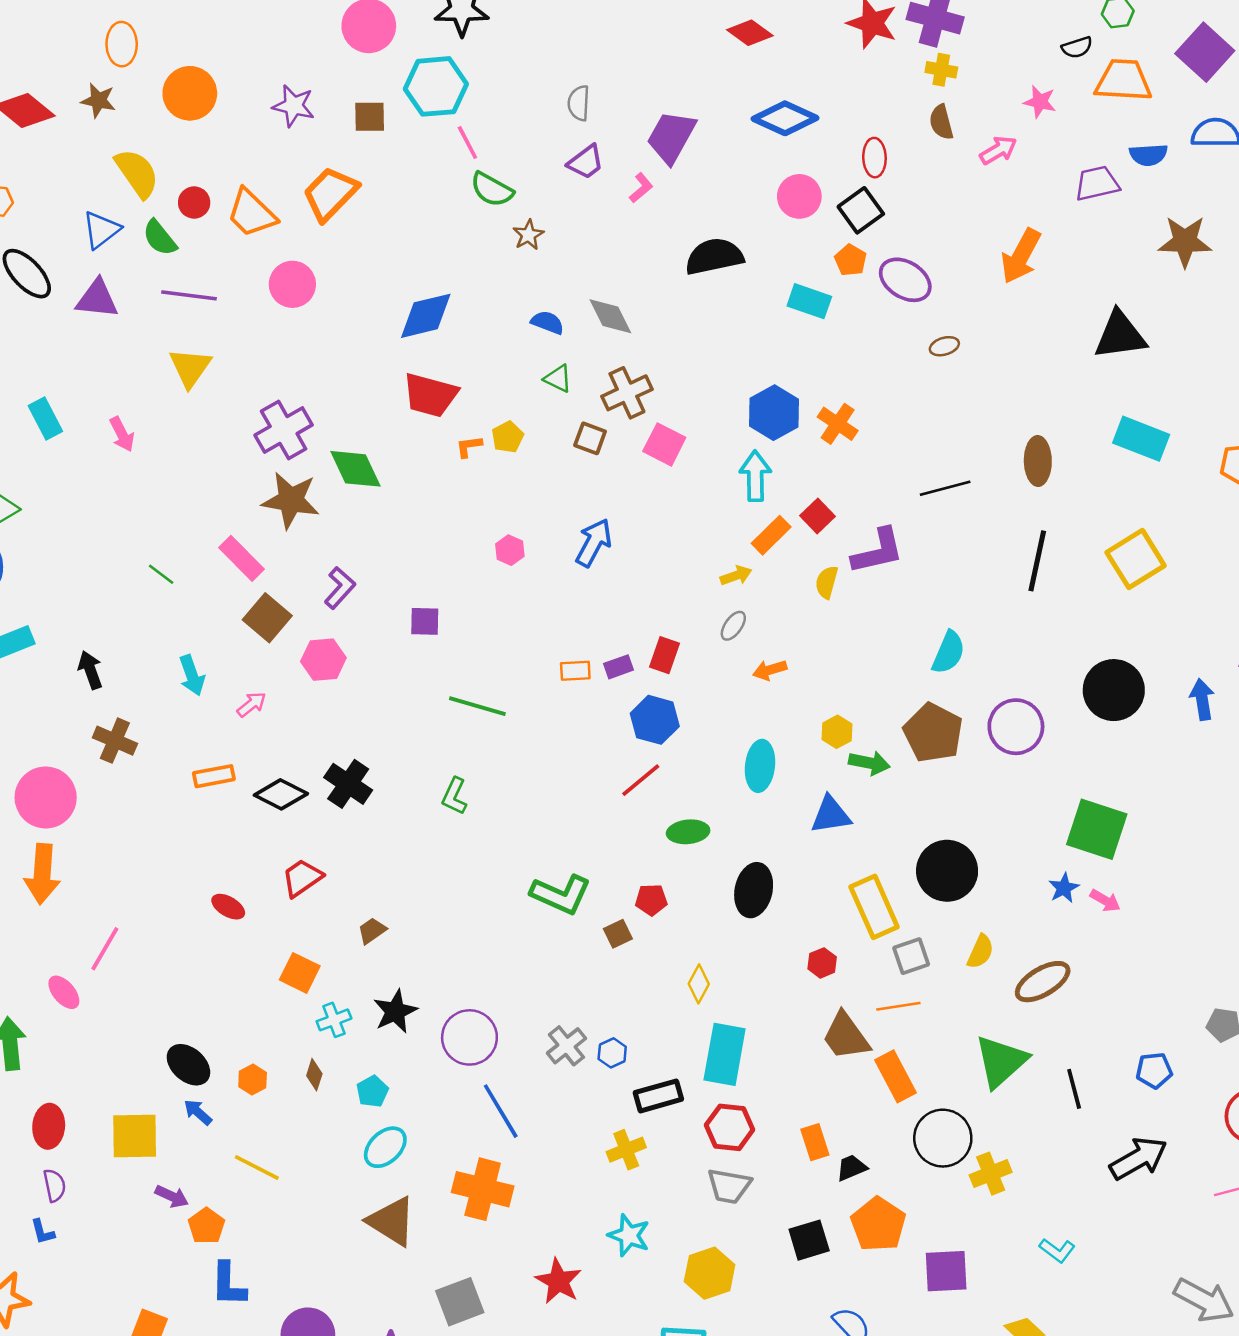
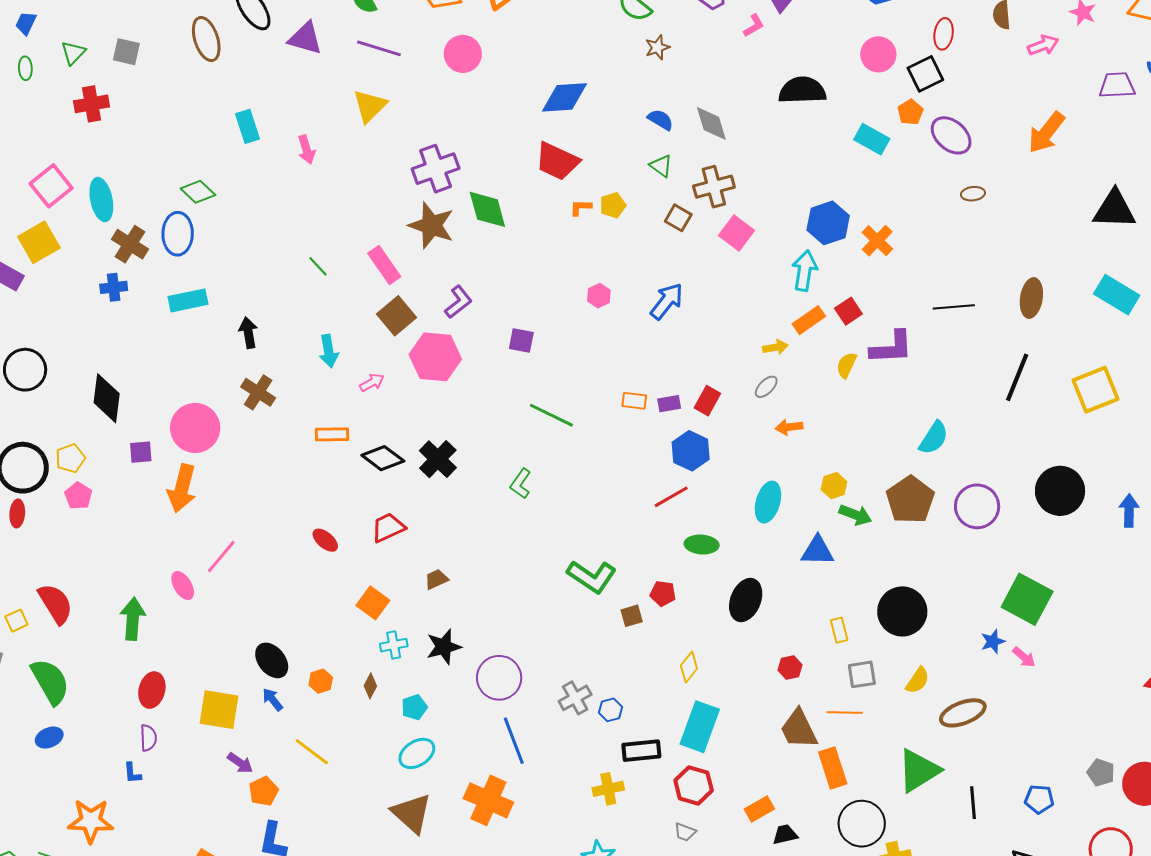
pink hexagon: (323, 660) -> (435, 357), size x1.4
yellow rectangle: (874, 907) -> (839, 630), size x0.5
orange rectangle: (815, 1142) -> (759, 809), turned 68
gray trapezoid: (729, 1186) -> (685, 832), size x0.6

